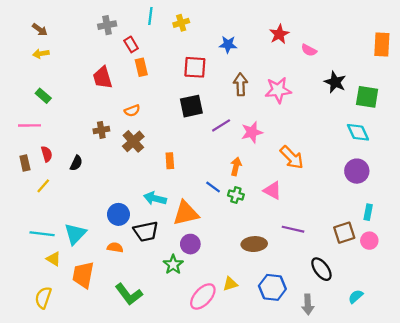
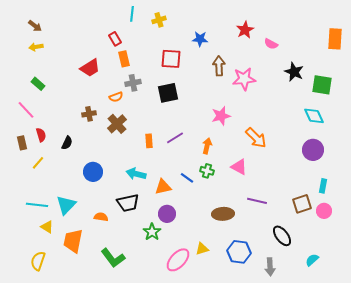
gray cross: (107, 25) -> (133, 83), moved
red trapezoid: (103, 78) -> (90, 68), turned -105
brown arrow: (240, 84) -> (219, 66), moved
pink line: (30, 125) -> (26, 110), turned 48
purple line: (221, 125) -> (175, 138), moved
blue line: (213, 187) -> (187, 178), moved
orange triangle: (186, 213) -> (163, 187), size x0.7
blue circle: (118, 214) -> (93, 172), moved

